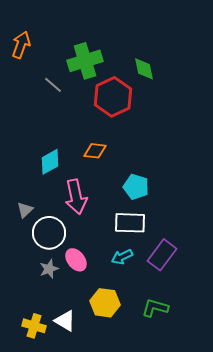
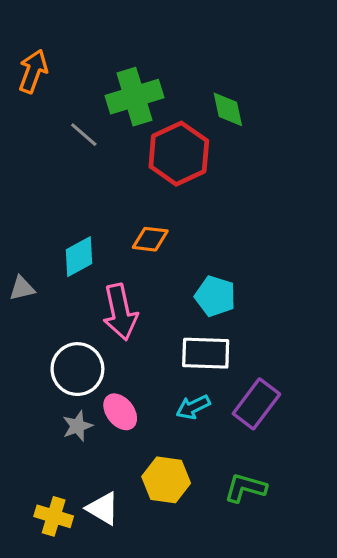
gray triangle: (25, 210) -> (22, 288), moved, turned 30

